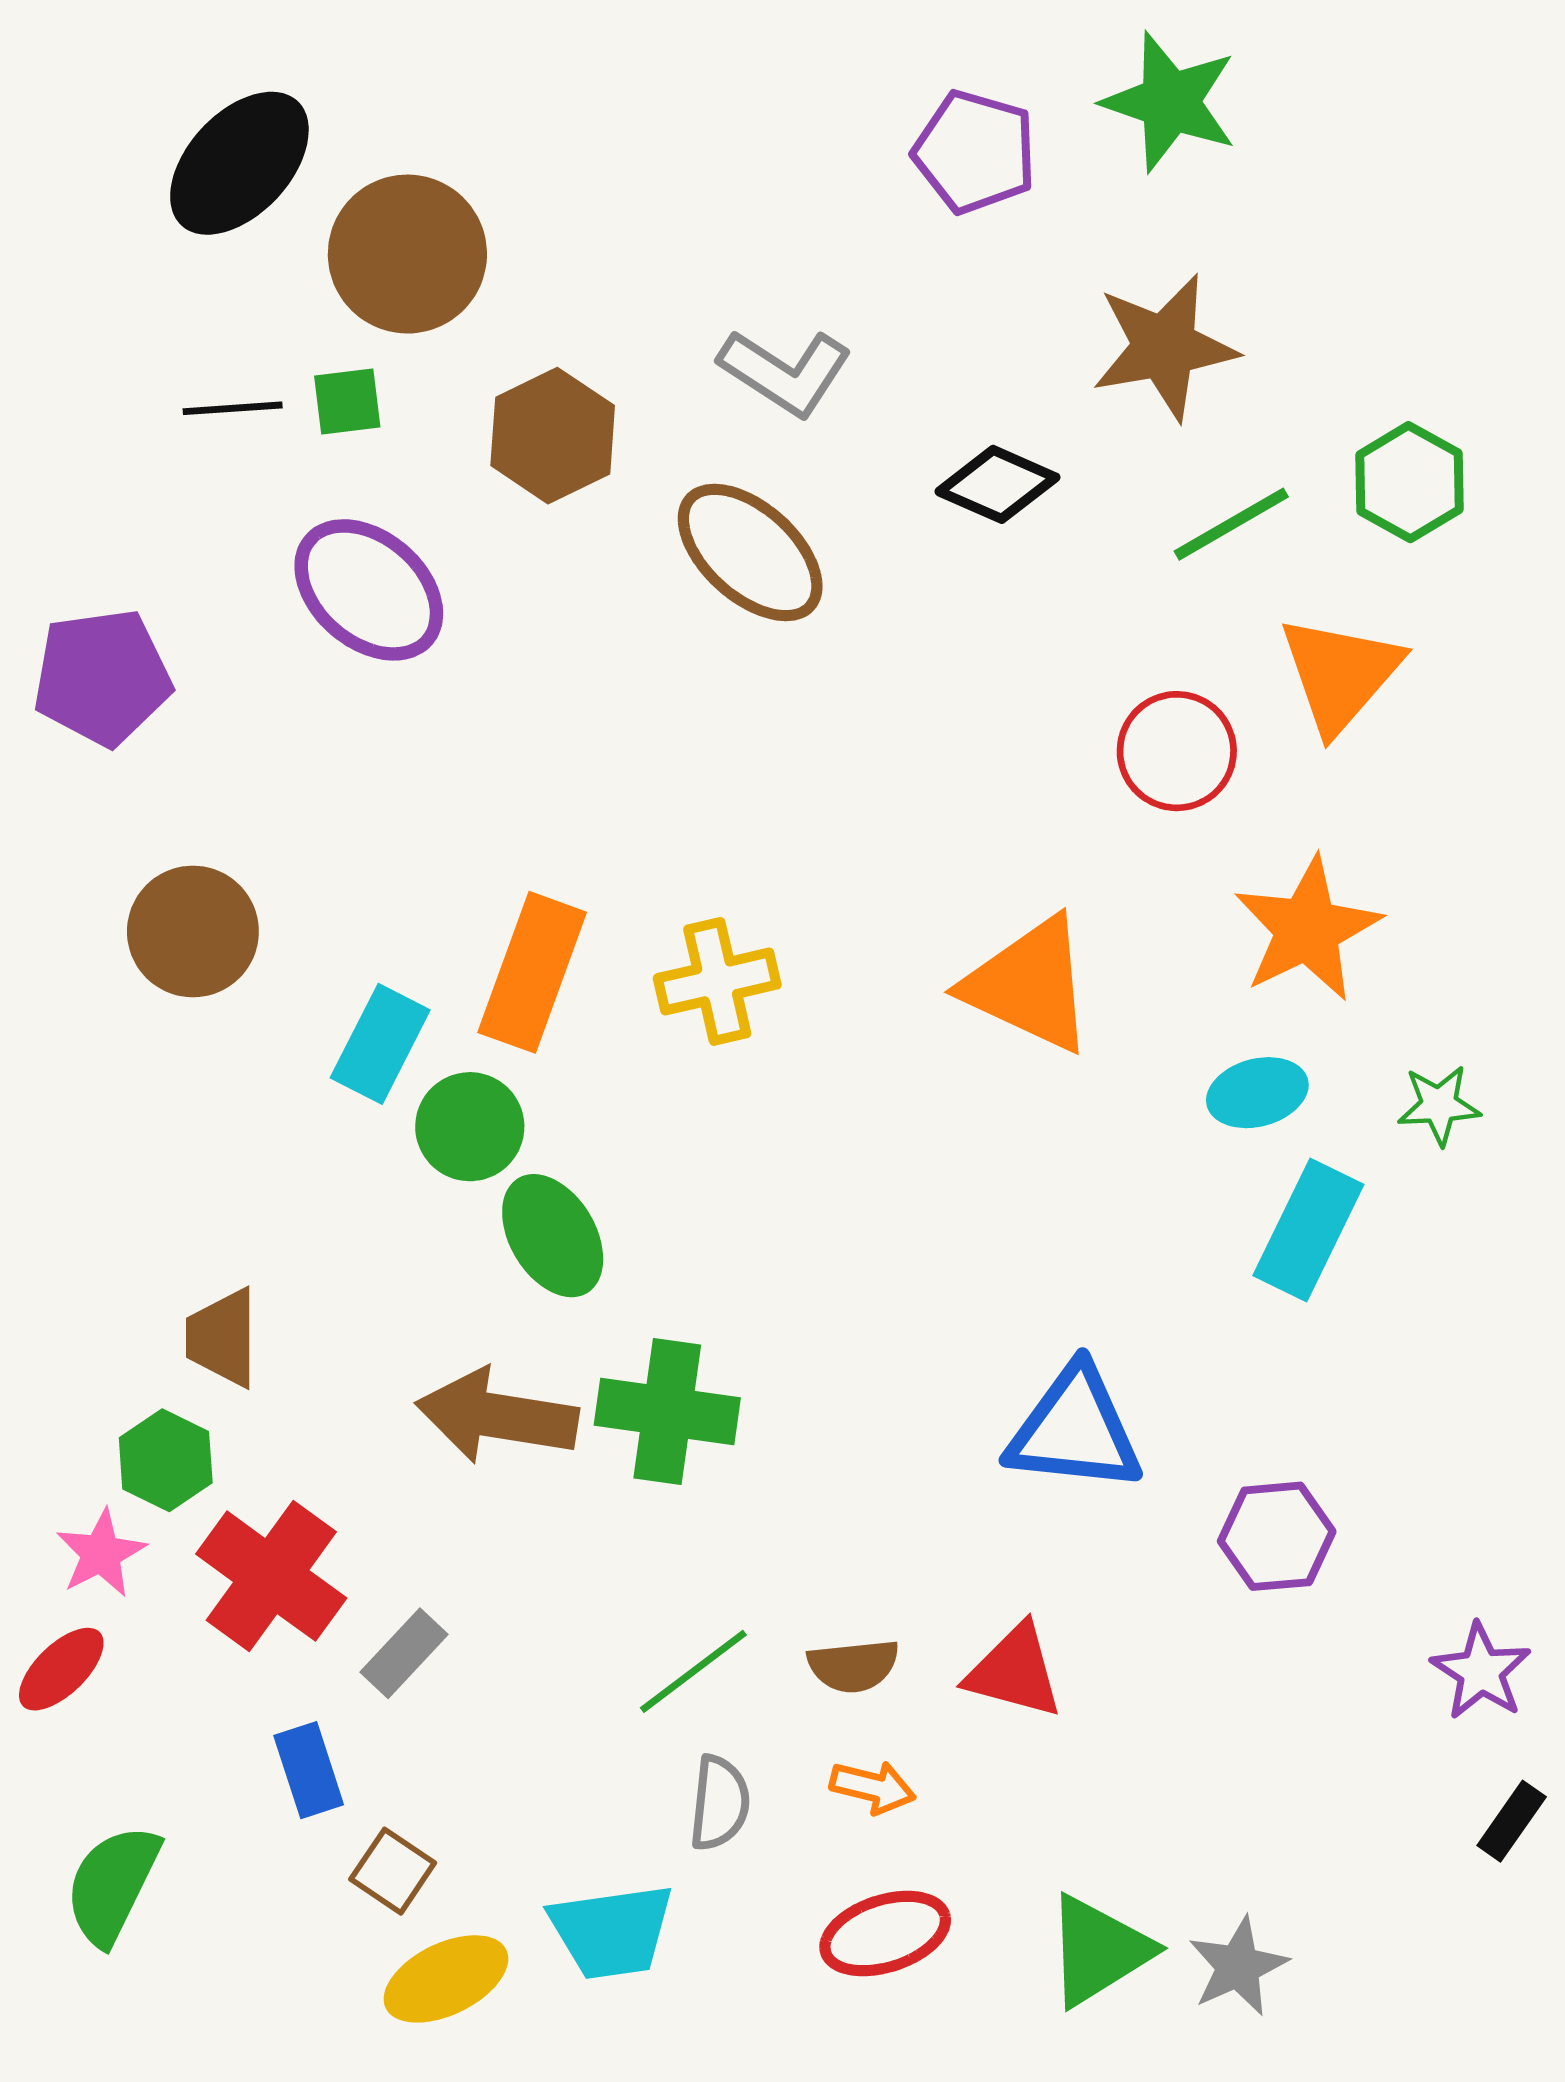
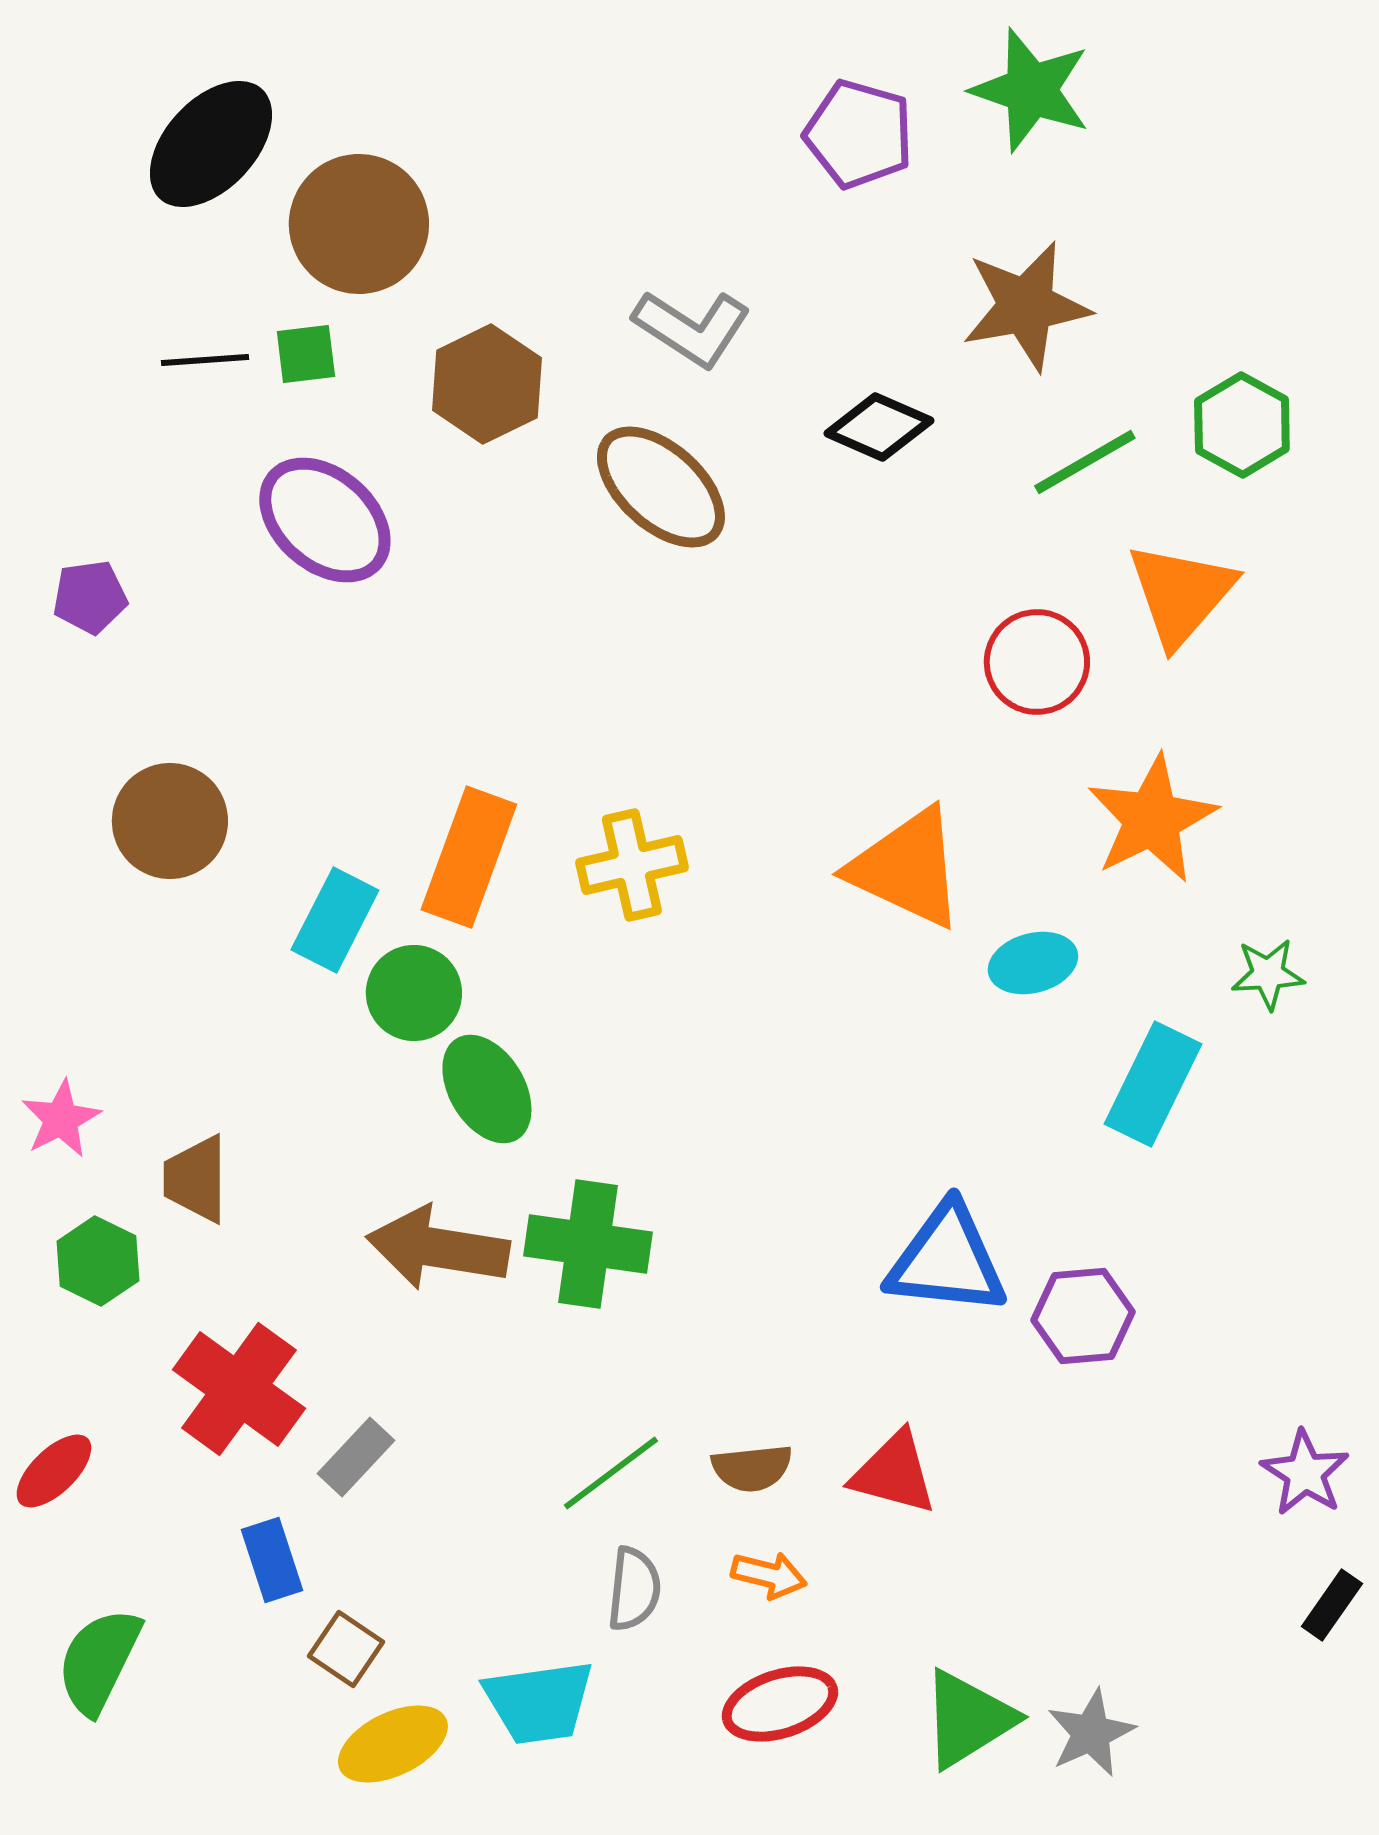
purple pentagon: (102, 677) -> (90, 597), size x0.6
cyan ellipse: (1257, 1093) -> (1033, 963), moved
green hexagon: (166, 1460) -> (98, 1261), moved
purple hexagon: (1277, 1536) -> (1083, 1316), moved
pink star: (101, 1553) -> (61, 1119), moved

